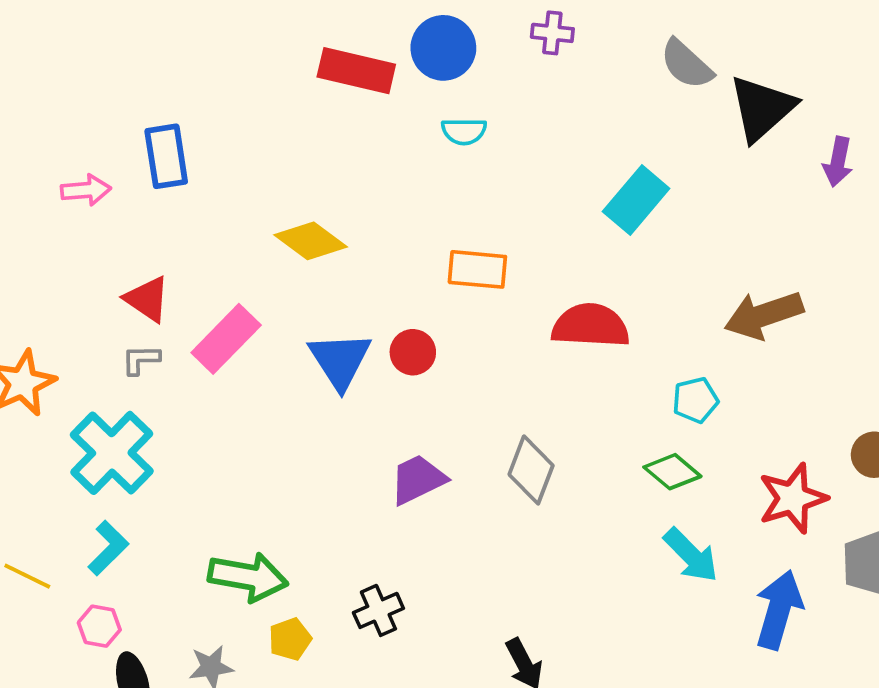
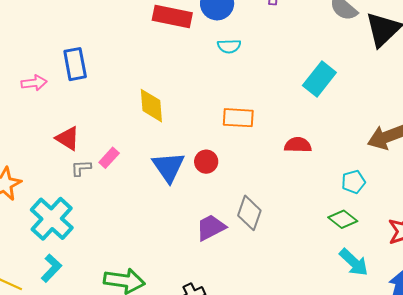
yellow diamond: (311, 241) -> (151, 106), turned 51
red semicircle: (591, 326) -> (298, 145), size x0.7
pink rectangle: (226, 339) -> (109, 158), size x0.6
gray L-shape: (141, 360) -> (81, 168), moved
gray diamond: (531, 470) -> (249, 213), moved

